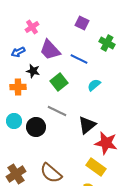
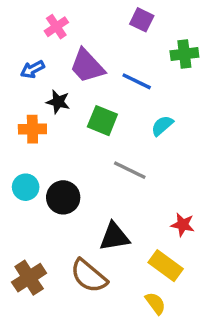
green cross: (107, 43) -> (184, 54), turned -35
green square: (59, 82) -> (102, 121), turned -30
gray line: (57, 111) -> (130, 170), moved
black triangle: (87, 125) -> (114, 237), moved, turned 30
red star: (106, 143) -> (183, 225), size x0.6

